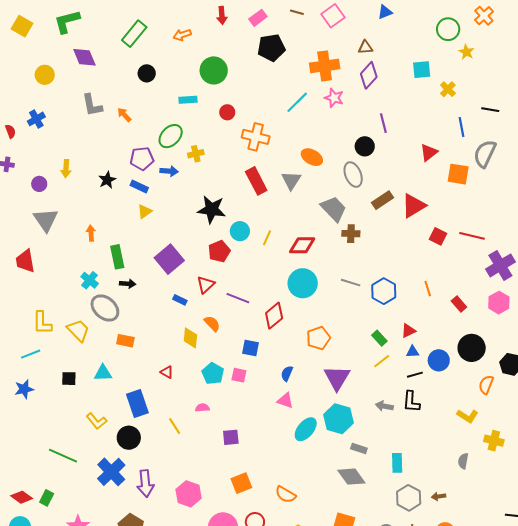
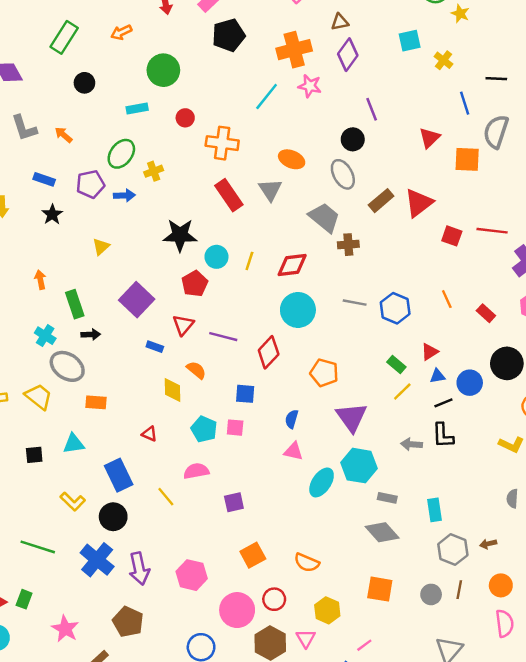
blue rectangle: (139, 187) -> (44, 179), moved
orange pentagon: (318, 338) -> (324, 373), turned -30
pink semicircle: (202, 408) -> (196, 471), size x1.5

